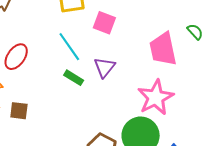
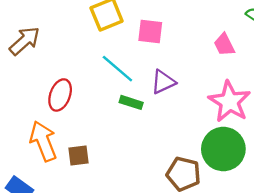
pink trapezoid: (163, 49) -> (224, 45), size x0.6
purple triangle: (105, 67) -> (163, 82), turned 40

